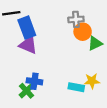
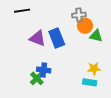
blue rectangle: (27, 28) -> (57, 38), moved
green triangle: (95, 43) -> (96, 36), turned 40
cyan rectangle: (76, 87) -> (90, 82), moved

